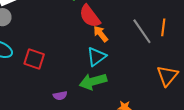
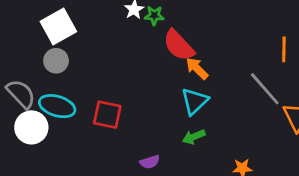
gray line: (142, 31) -> (265, 89), moved
green arrow: (93, 81) -> (194, 137), size x0.6

